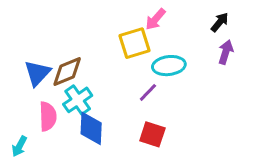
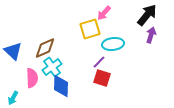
black arrow: (220, 22) -> (147, 15), size x1.6
blue triangle: (37, 73) -> (13, 51), moved, turned -30
red square: (152, 134) -> (102, 78), moved

